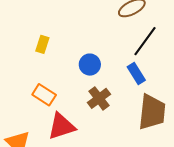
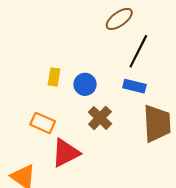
yellow rectangle: (42, 44) -> (54, 77), moved
blue rectangle: (136, 74) -> (134, 86), turned -35

